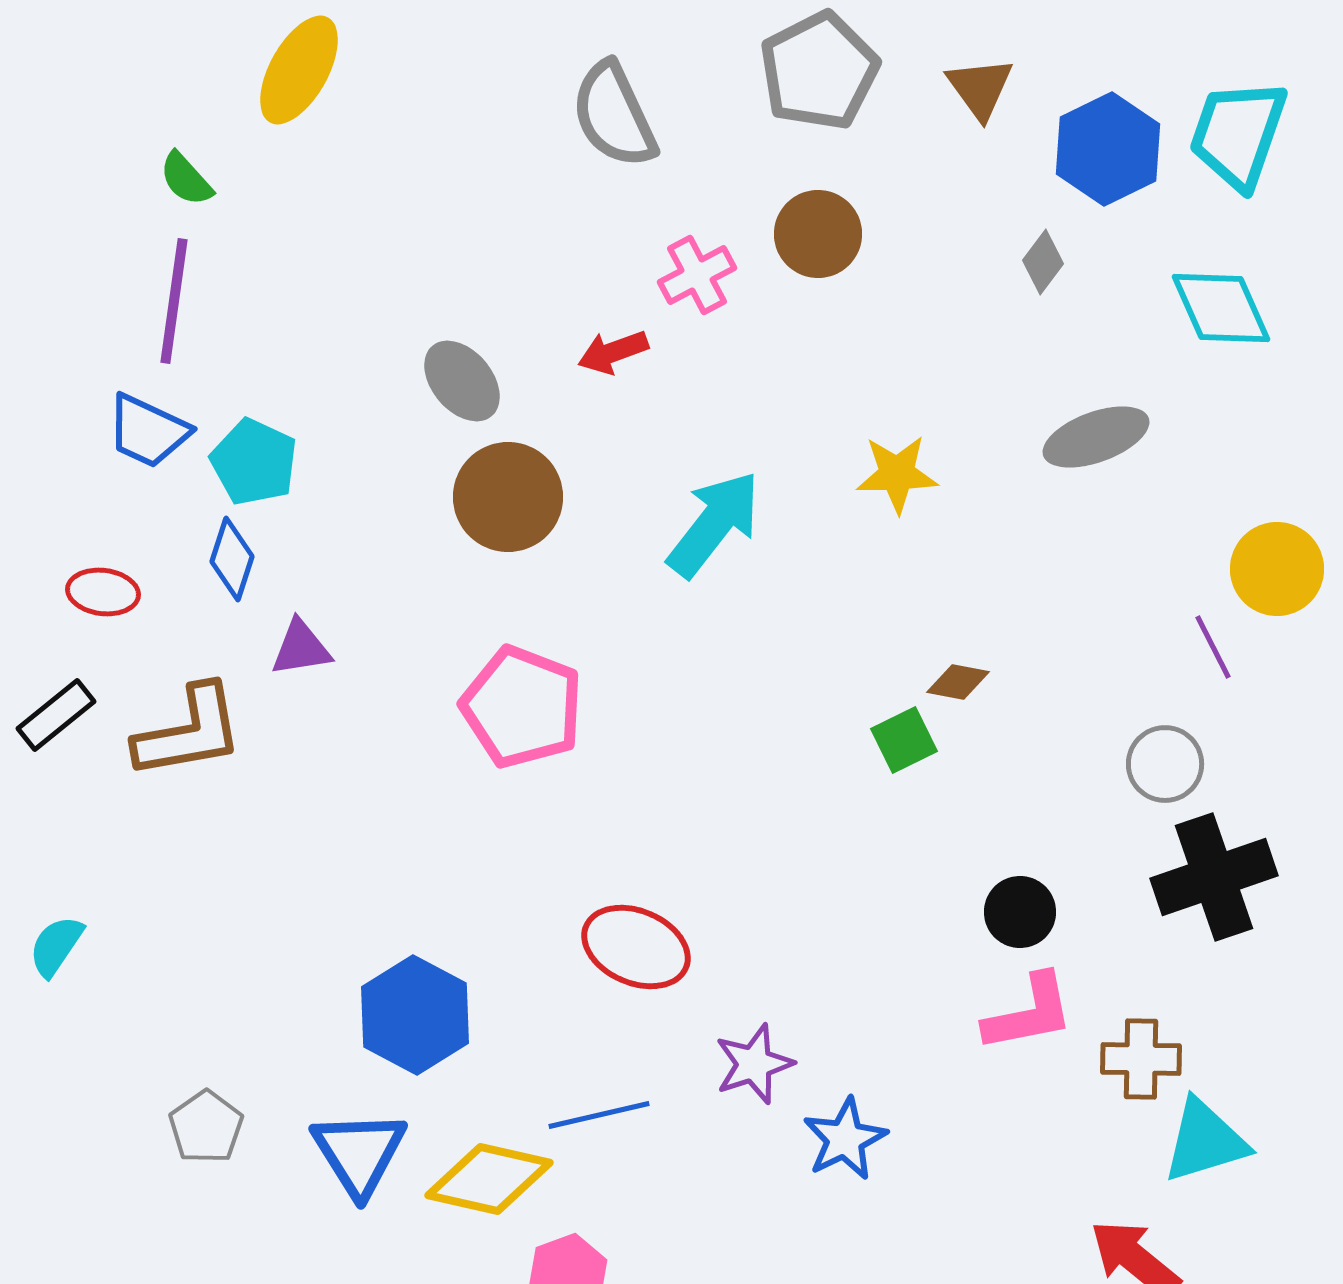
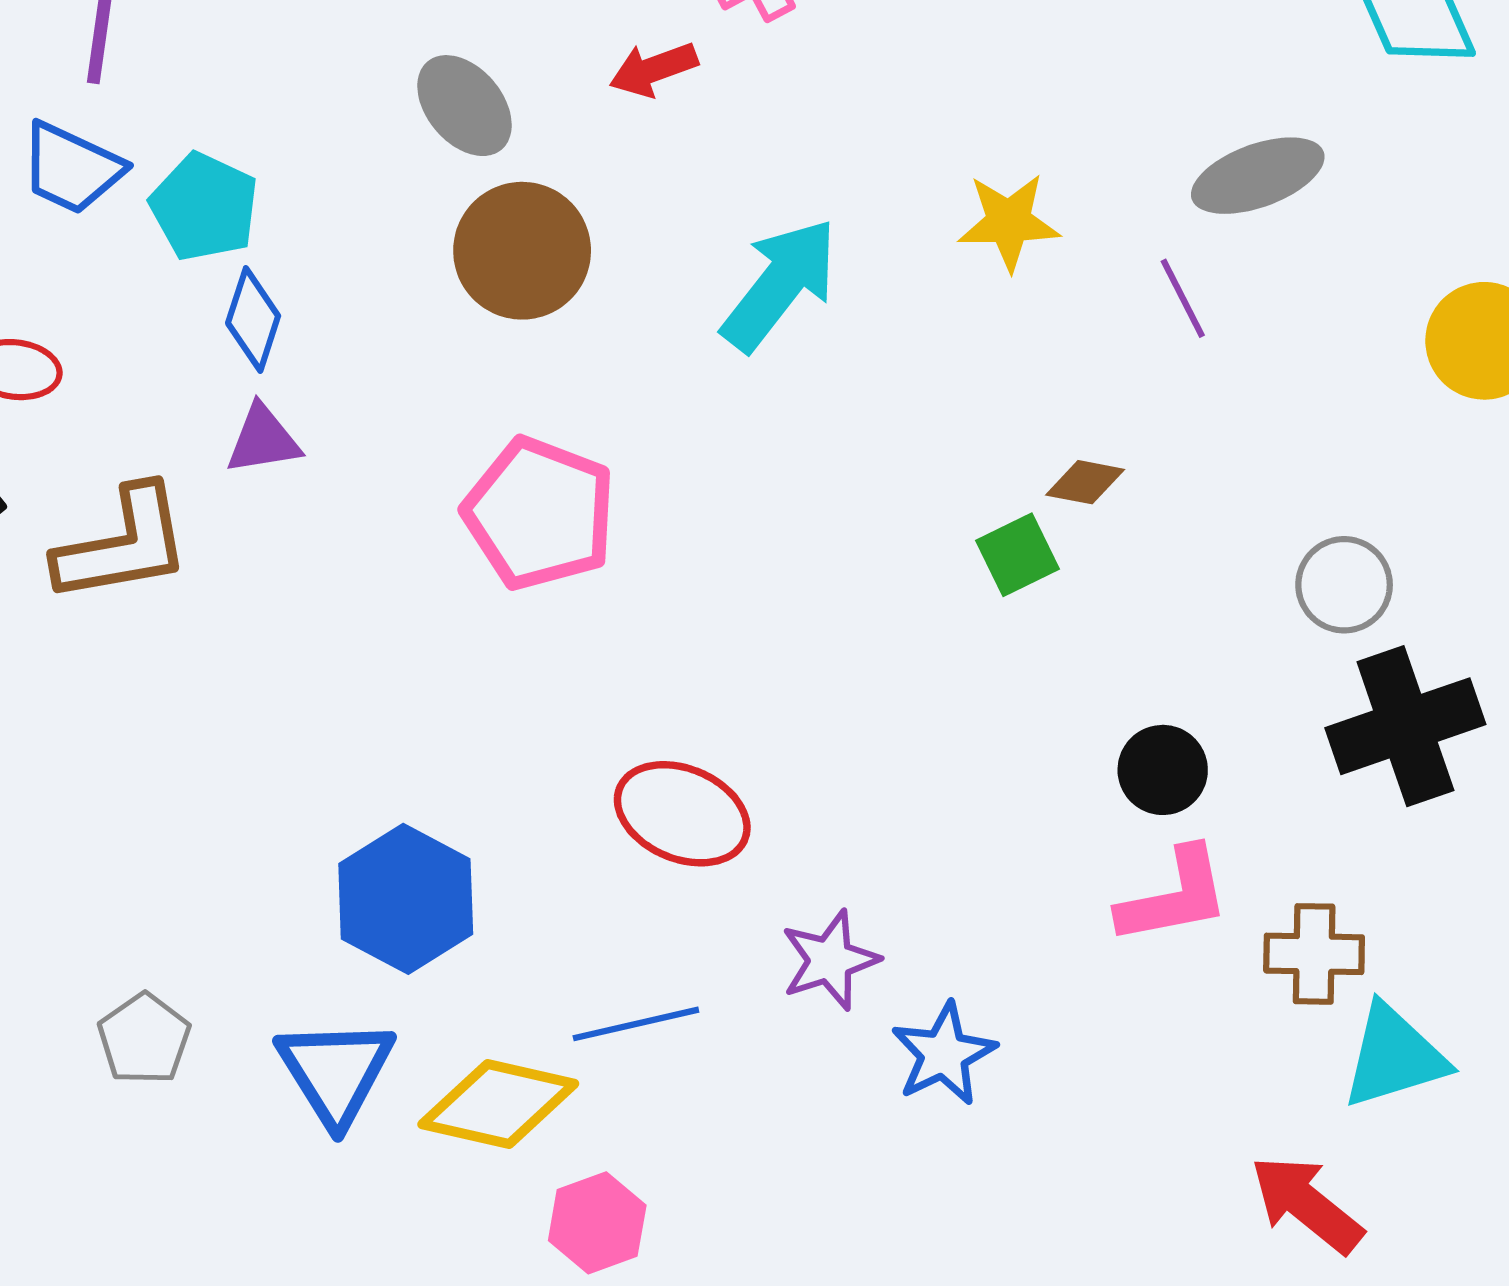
blue diamond: (232, 559) -> (253, 320), moved
purple line: (1213, 647) -> (1183, 298), moved

